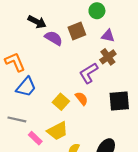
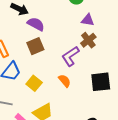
brown square: (77, 31) -> (35, 46), moved
yellow square: (61, 102) -> (34, 83), moved

